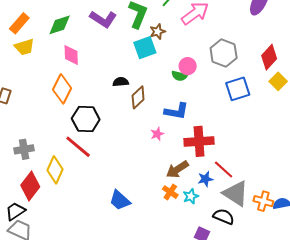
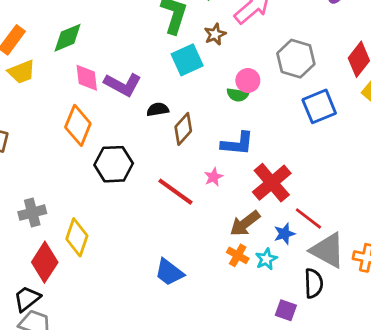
purple L-shape: (103, 19) -> (123, 84), moved
brown star: (158, 32) -> (215, 34), moved
red cross: (199, 141) -> (272, 183), turned -32
red line: (78, 147) -> (175, 192), moved
black semicircle: (224, 217) -> (314, 283), turned 70

